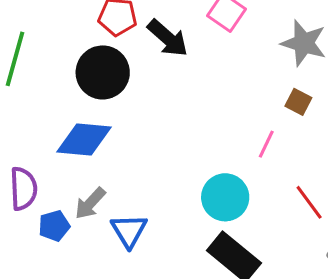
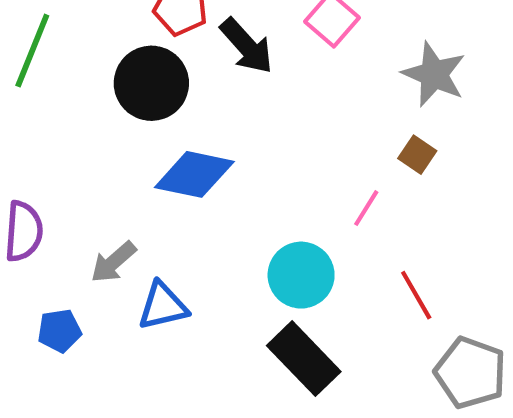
blue diamond: (84, 140) -> (194, 174), moved
blue pentagon: (54, 226) -> (59, 331), moved
blue triangle: (129, 231) -> (163, 306), turned 42

